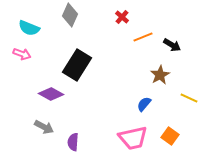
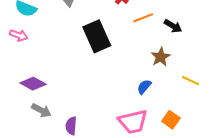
black rectangle: (77, 65) -> (97, 36), moved, turned -56
purple diamond: (51, 94) -> (33, 84), moved

